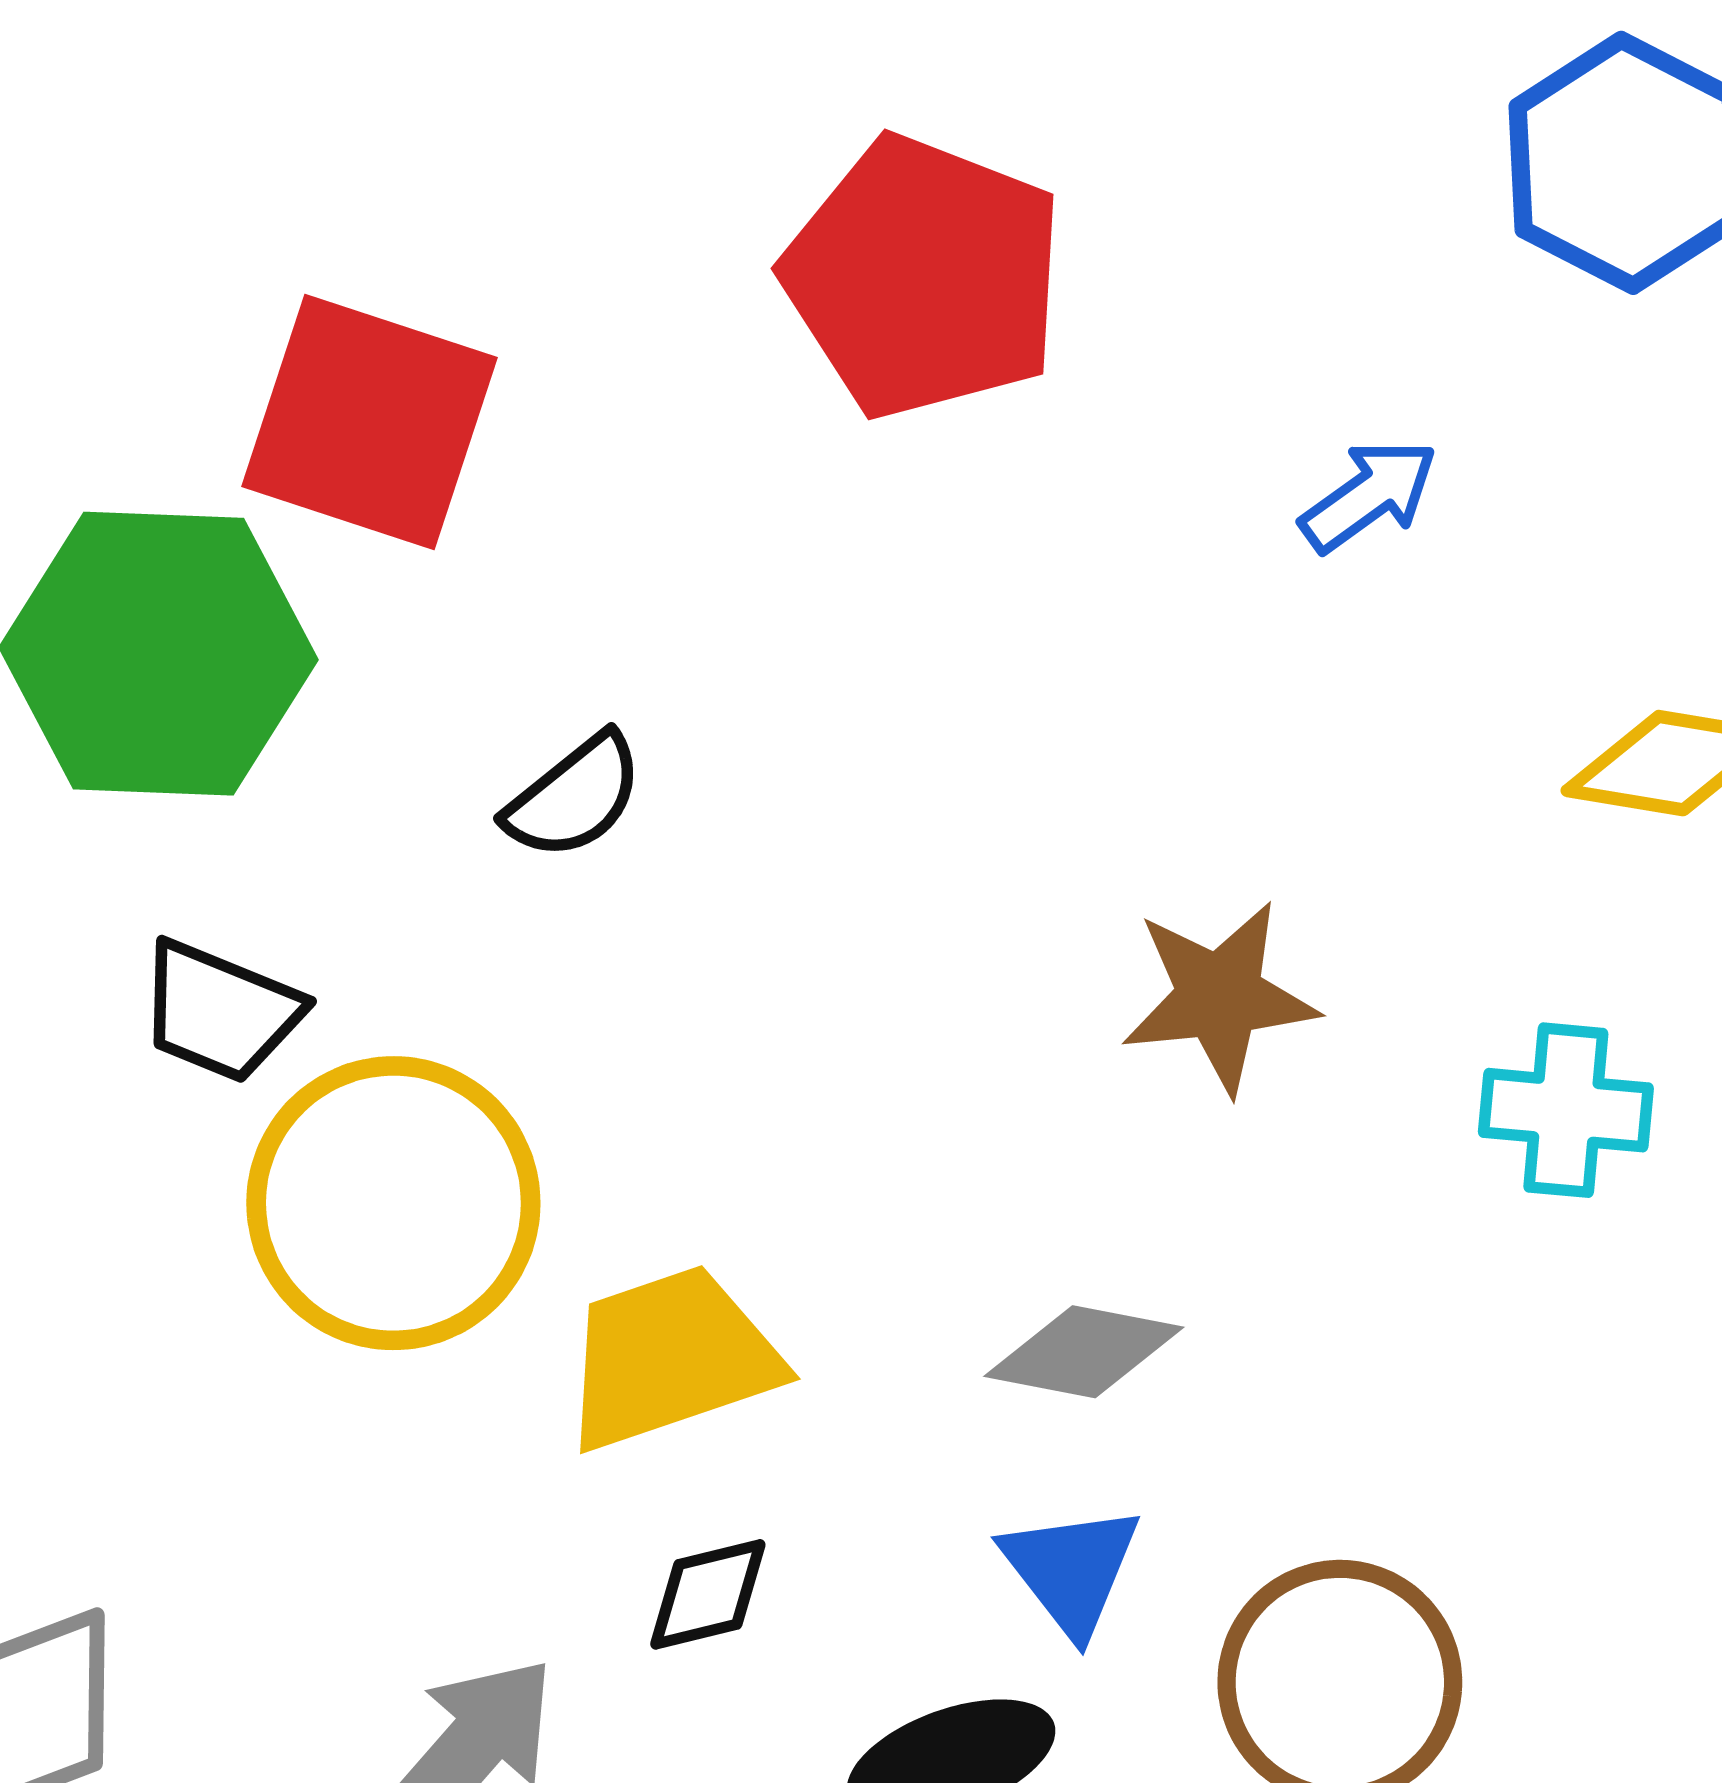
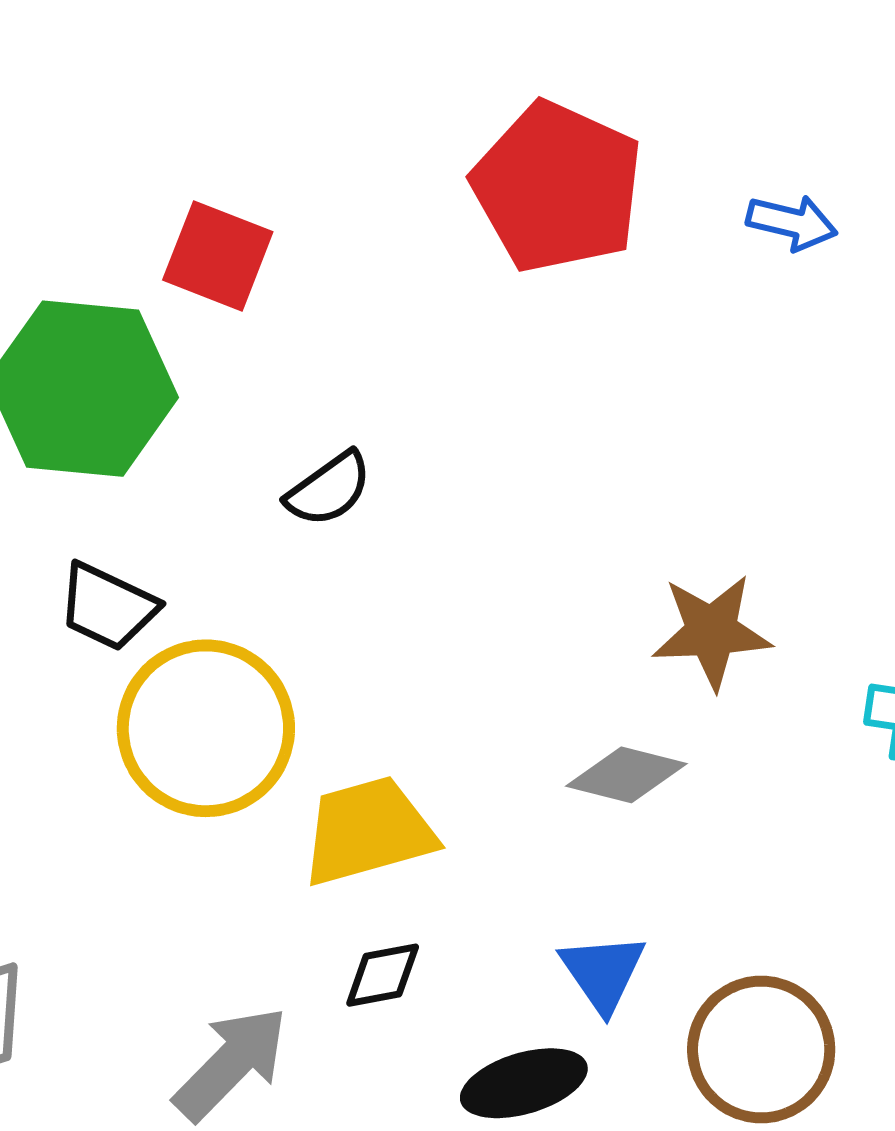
red square: (370, 422) -> (218, 256), size x0.7
blue arrow: (1369, 495) -> (792, 223), moved, turned 46
gray diamond: (1084, 1352) -> (626, 775), moved

